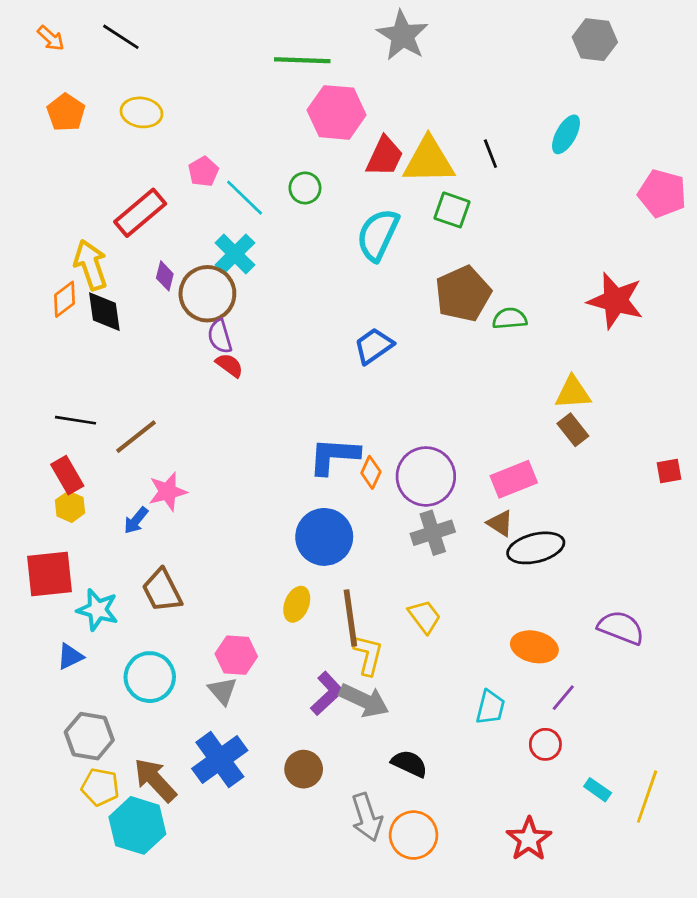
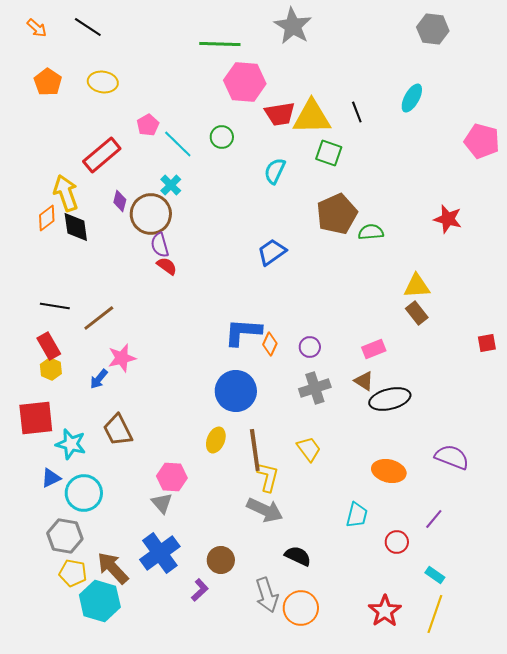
red trapezoid: (385, 156) -> (280, 114), turned 56
cyan semicircle: (378, 235) -> (275, 171), size x0.7
cyan cross: (235, 254) -> (171, 185), size x0.7
red star: (615, 301) -> (448, 219), size x0.7
purple circle: (426, 476) -> (310, 347), size x0.5
pink rectangle: (514, 479) -> (374, 349), size x0.7
cyan circle: (150, 677) -> (84, 493), moved
purple L-shape: (327, 694) -> (200, 590), moved, size x0.7
purple line: (563, 698) -> (434, 519), moved
yellow line: (647, 797) -> (435, 614), moved

